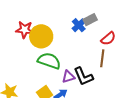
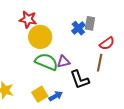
gray rectangle: (90, 20) -> (90, 23), turned -56
red star: (25, 30) -> (28, 19), moved
purple triangle: (68, 77) -> (64, 62), moved

